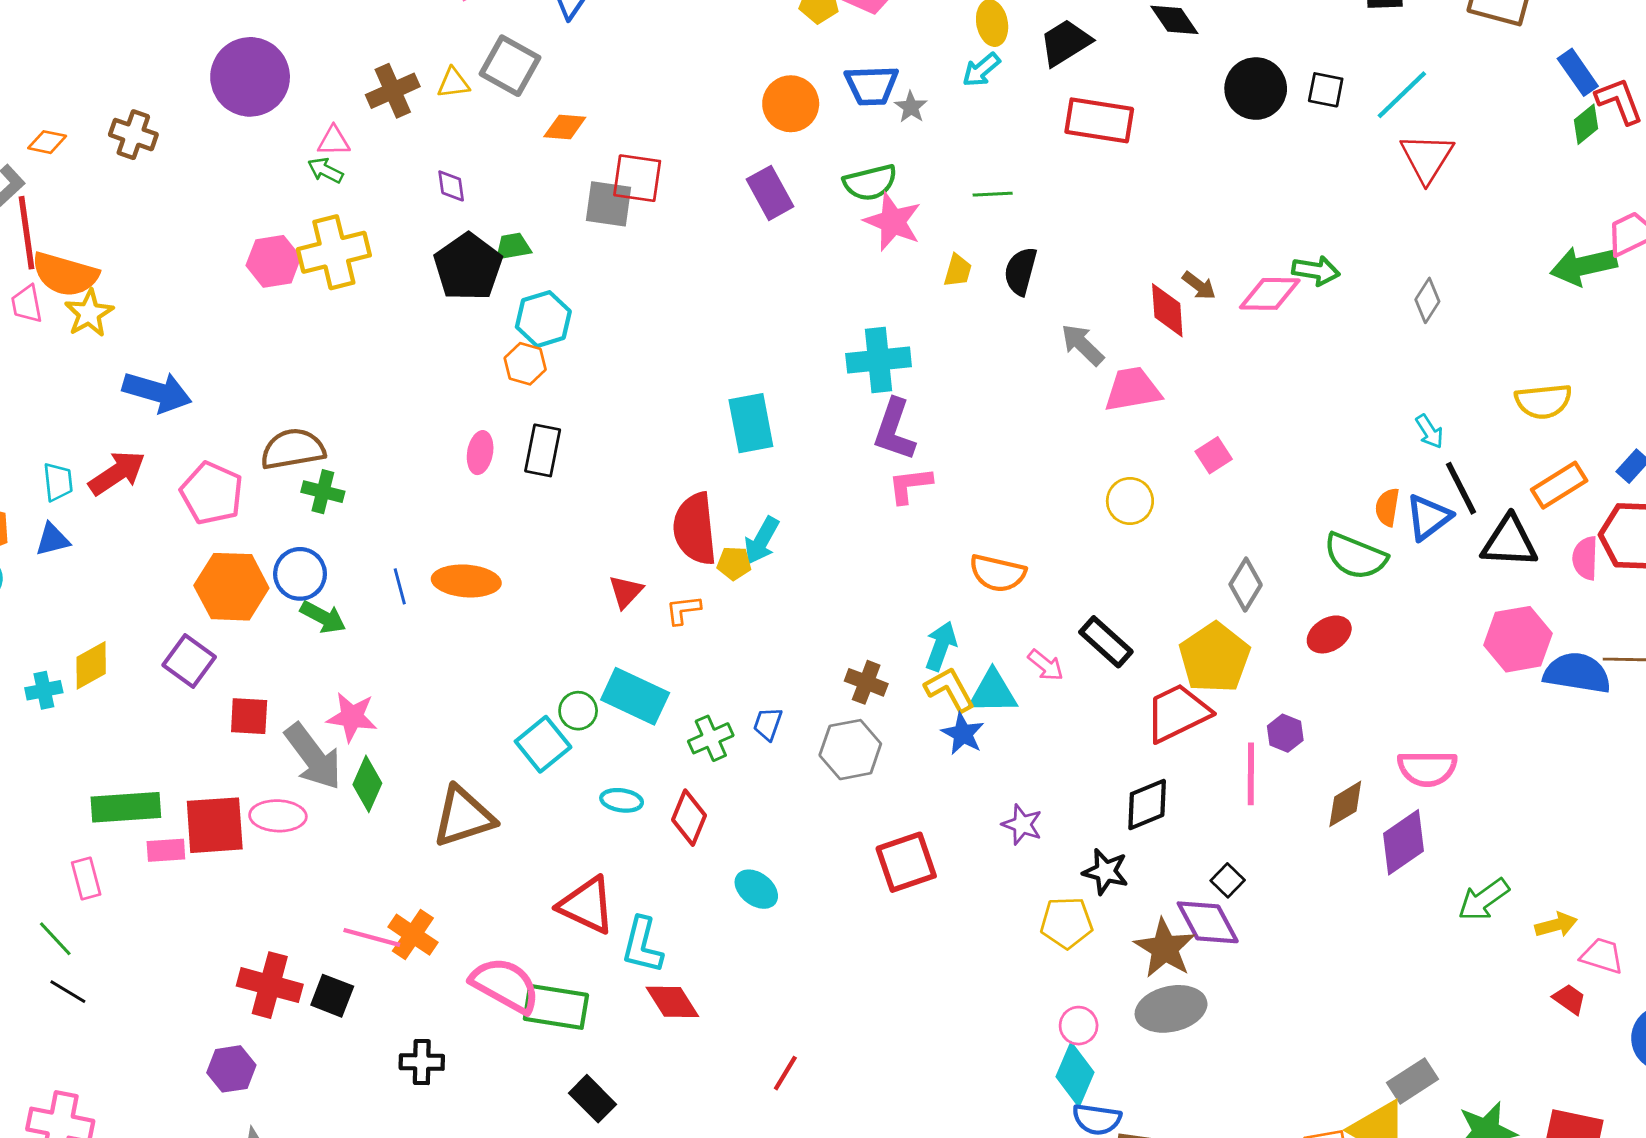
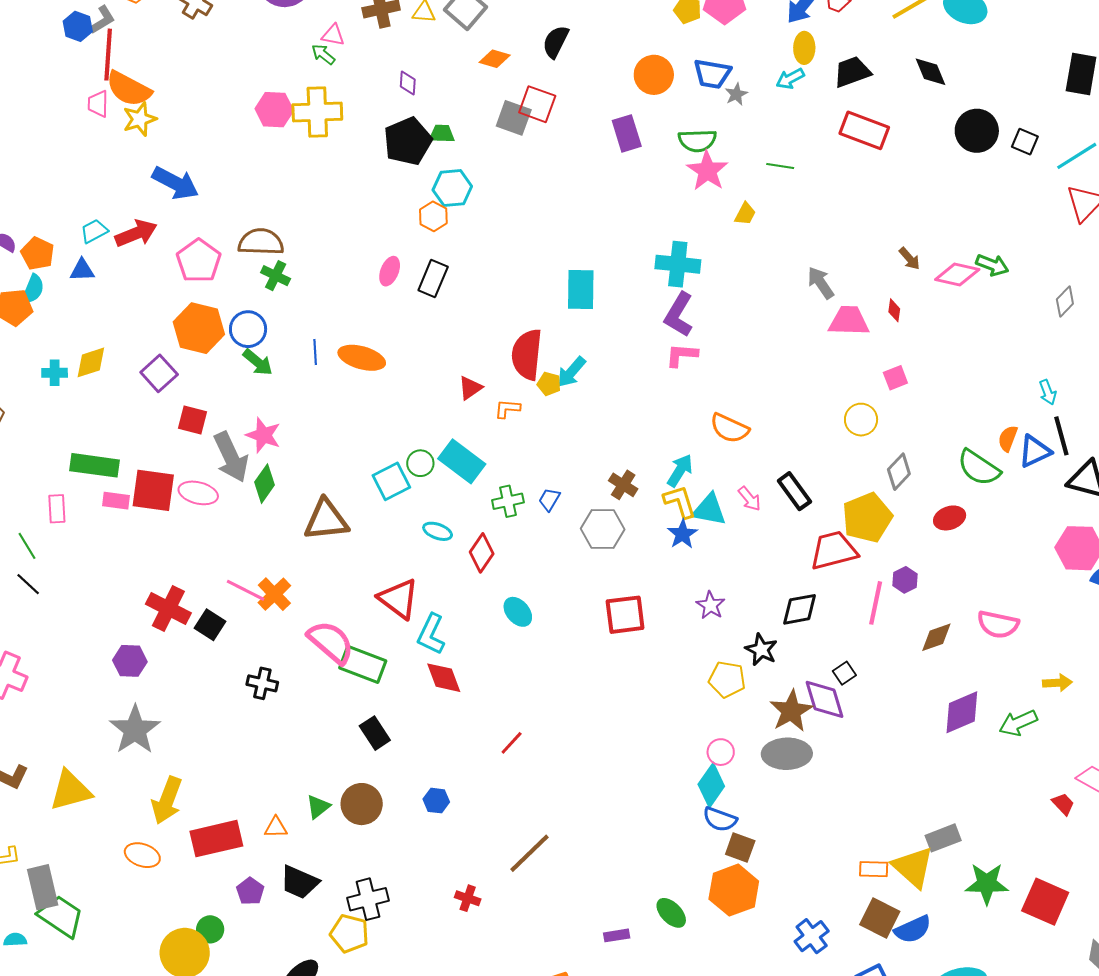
black semicircle: (1021, 271) -> (556, 42), moved
red diamond: (1167, 310) -> (894, 310), moved, size x0.6
cyan trapezoid: (58, 482) -> (94, 231), turned -124
yellow circle: (1130, 501) -> (861, 420), moved
purple diamond: (1403, 842) -> (962, 712), moved
yellow arrow: (1556, 925) -> (1057, 683), moved

